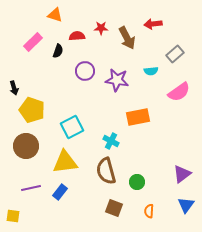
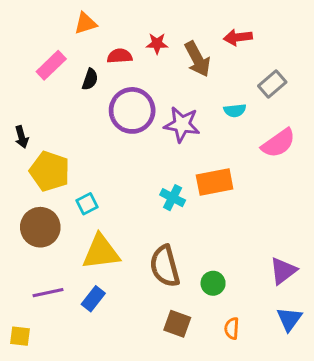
orange triangle: (55, 15) -> (85, 23), turned -35
purple circle: (85, 71) -> (132, 110), size x1.5
cyan square: (72, 127) -> (87, 204), moved, size x0.6
cyan cross: (111, 141) -> (173, 198), moved

